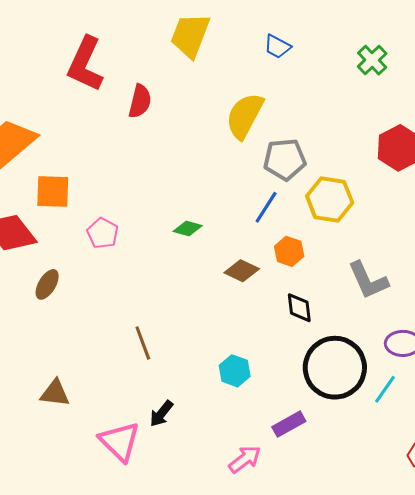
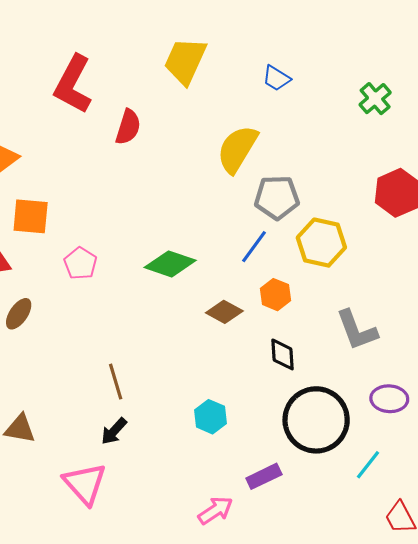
green diamond: (188, 228) -> (170, 264), size x1.6
cyan line: (385, 389) -> (368, 465), moved
black arrow: (161, 414) -> (114, 431), moved

